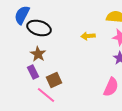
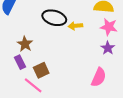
black ellipse: (39, 28) -> (54, 18), moved

